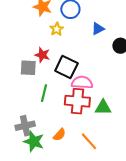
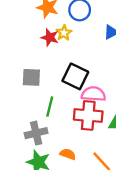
red star: (42, 55) -> (50, 37), moved
gray cross: (25, 126) -> (36, 133), moved
orange semicircle: (59, 135) -> (68, 154), turned -112

